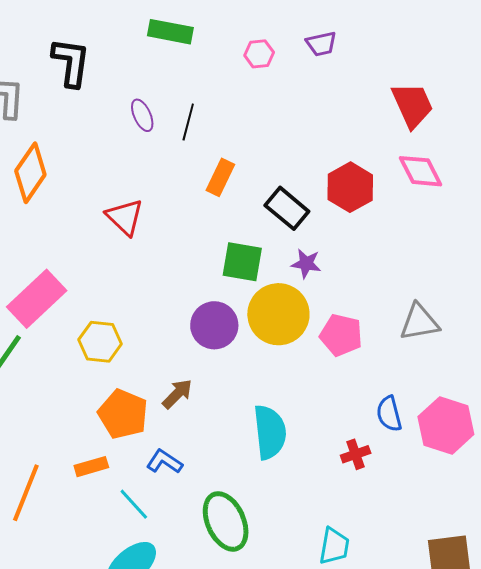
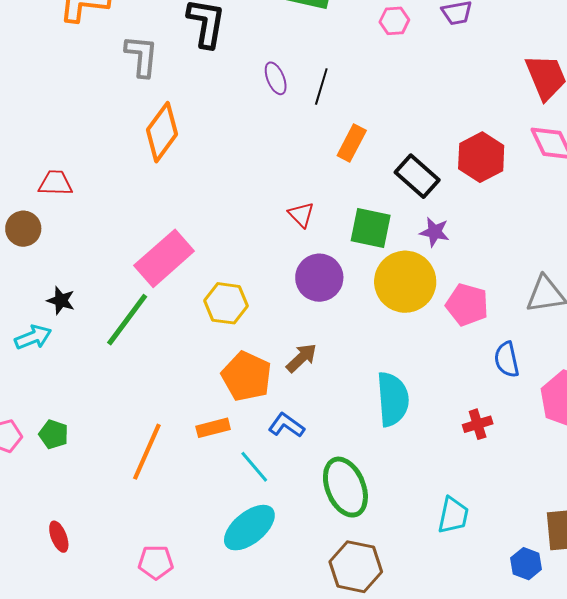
red triangle: (125, 217) -> (301, 215), moved, size x0.7
purple circle: (214, 325) -> (319, 278), moved
blue semicircle: (389, 414) -> (507, 360), moved

